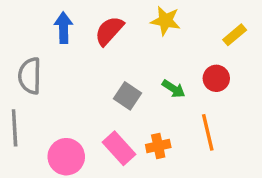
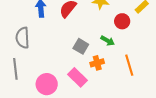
red circle: (216, 78) -> (122, 21), moved
orange cross: (158, 146) -> (97, 63), moved

